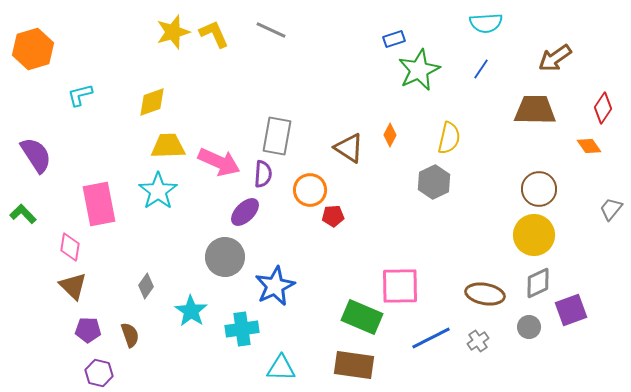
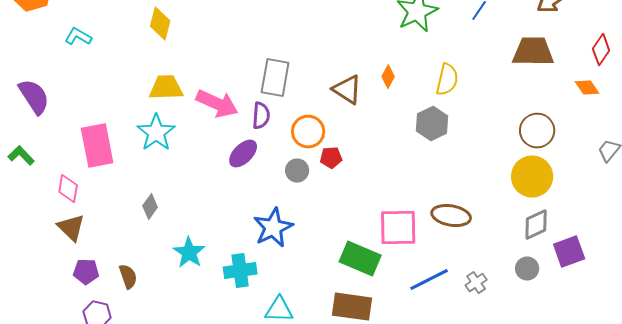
cyan L-shape: (80, 95) -> (78, 37), turned 44
yellow diamond: (152, 102) -> (160, 24), moved, turned -56
gray circle: (225, 257) -> (297, 171), moved, size x0.6
gray diamond: (146, 286) -> (150, 207), moved
brown ellipse: (485, 294) -> (451, 216), moved

